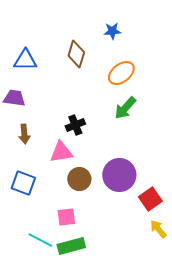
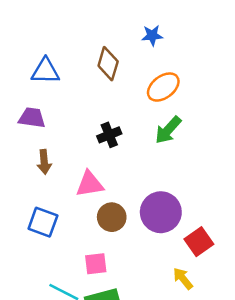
black cross: (75, 125) -> (109, 135), moved
yellow arrow: (158, 229) -> (183, 279), moved

